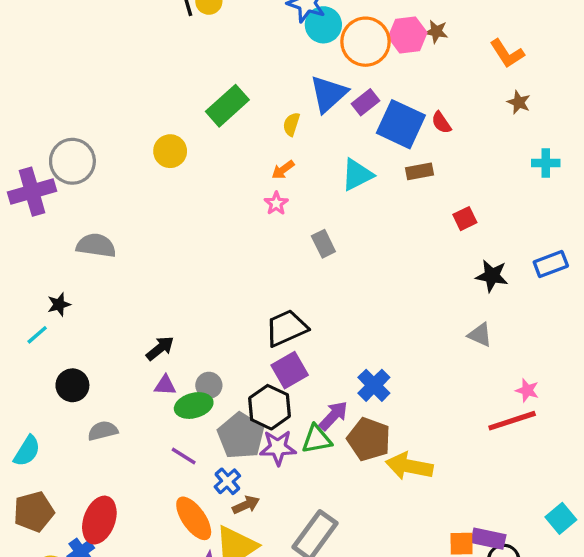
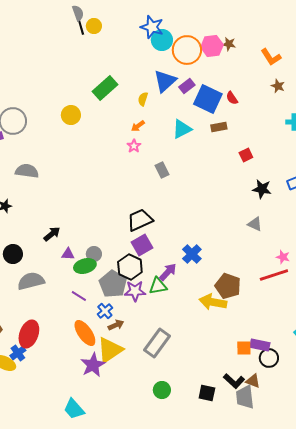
black arrow: (160, 348) -> (52, 234), moved
gray semicircle: (103, 431) -> (31, 281), size x1.5
brown pentagon: (369, 439) -> (228, 286), moved

